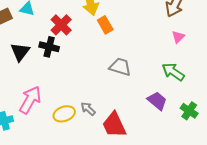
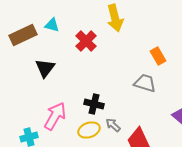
orange rectangle: (105, 25) -> (158, 56), moved
black cross: (49, 47) -> (94, 104), moved

